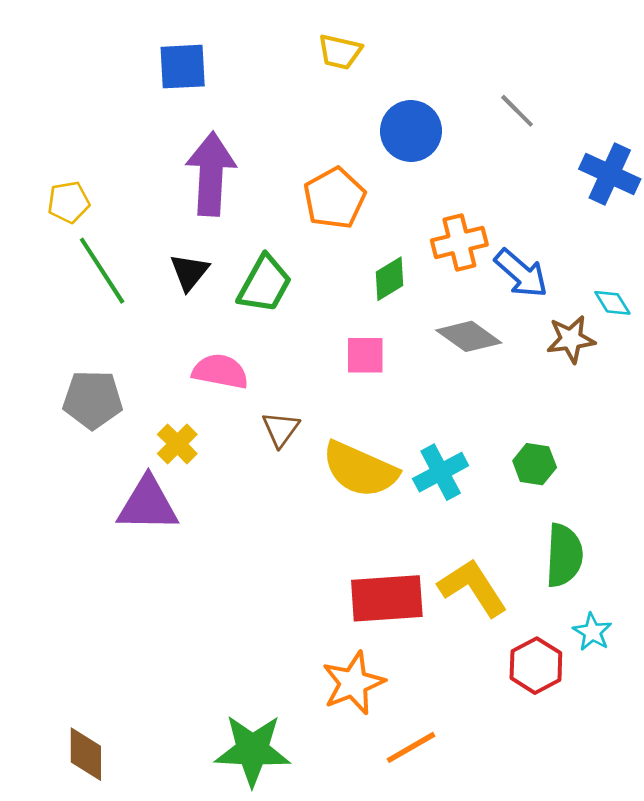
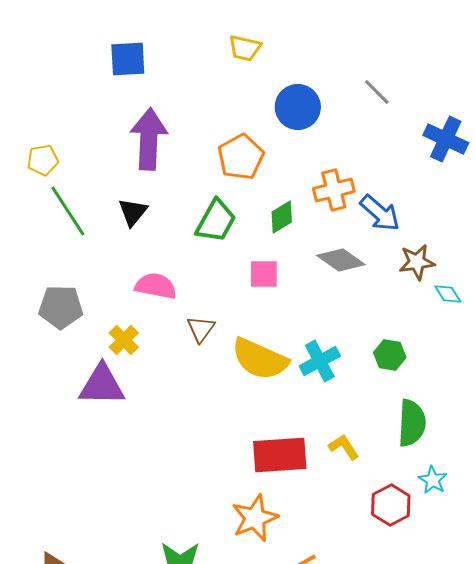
green trapezoid: (265, 284) -> (216, 221), moved
cyan diamond: (612, 303) -> (448, 294), moved
yellow L-shape: (473, 588) -> (344, 447), size x0.6

